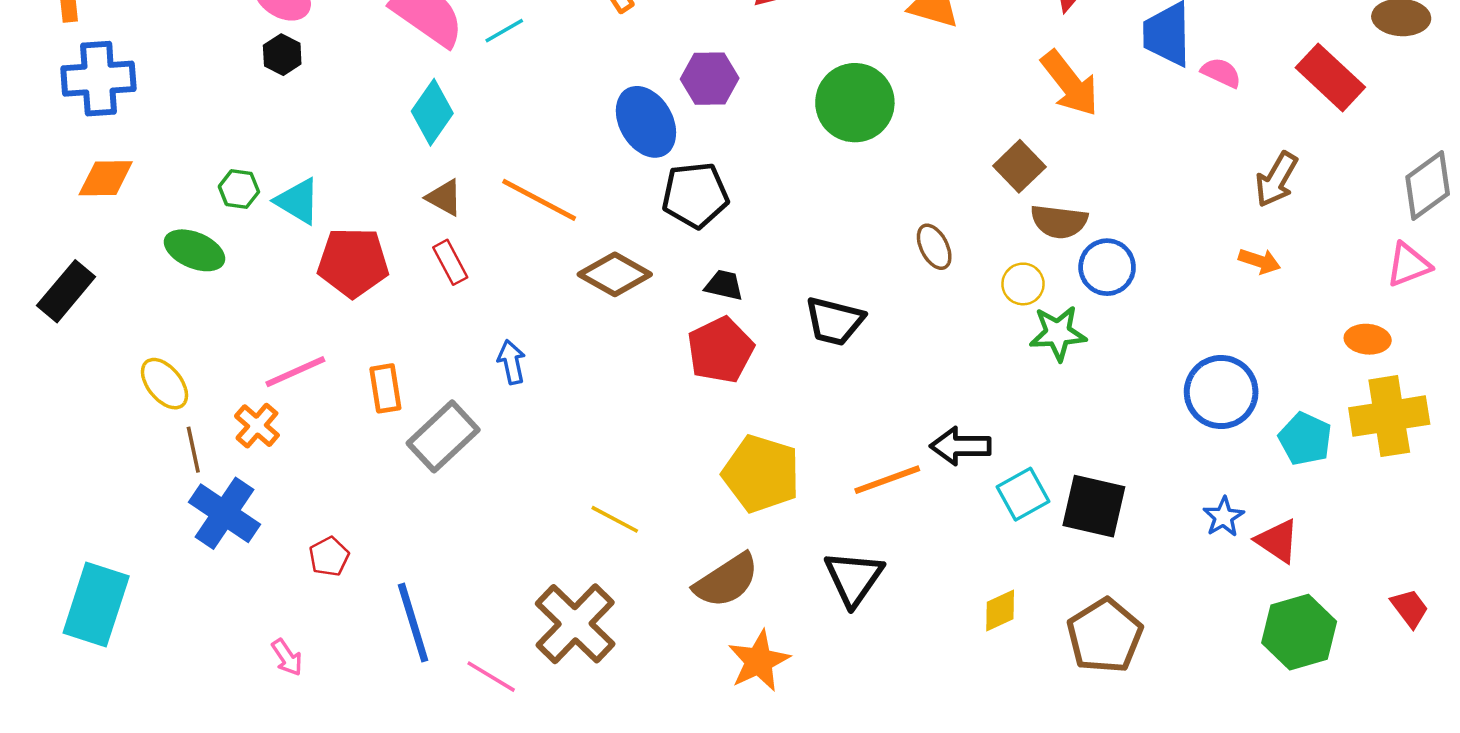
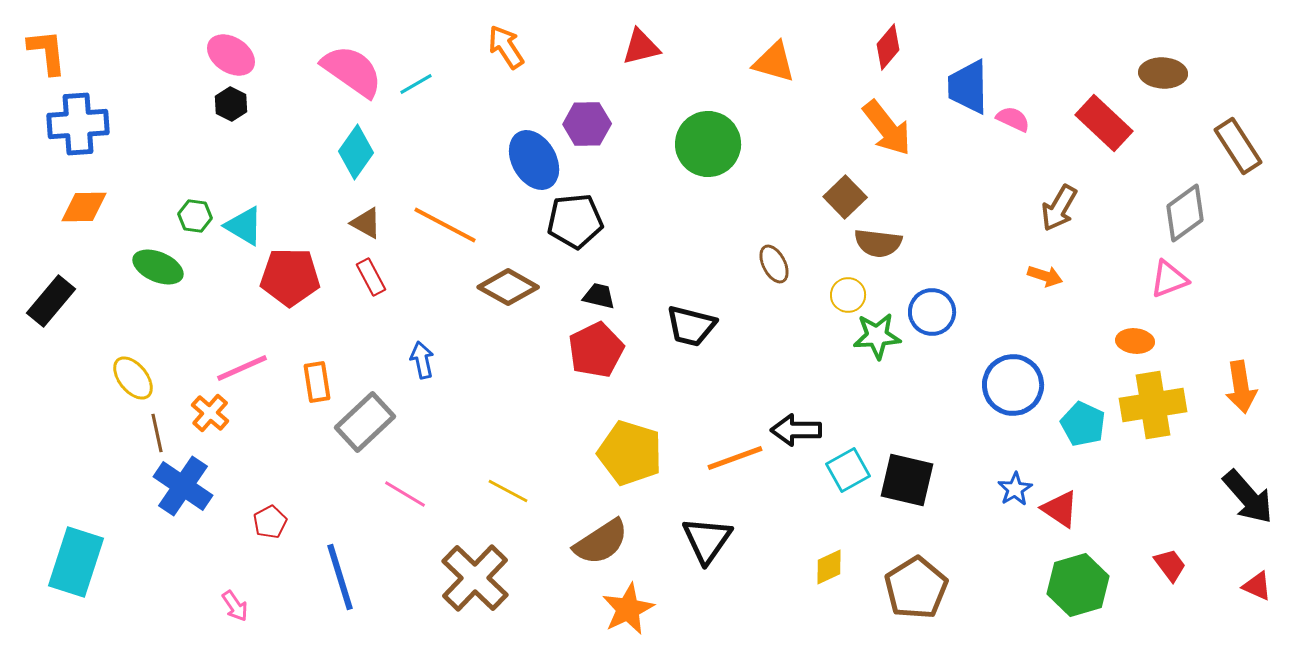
blue circle: (1107, 267) -> (932, 312), moved
pink line: (491, 677) -> (405, 494), moved

